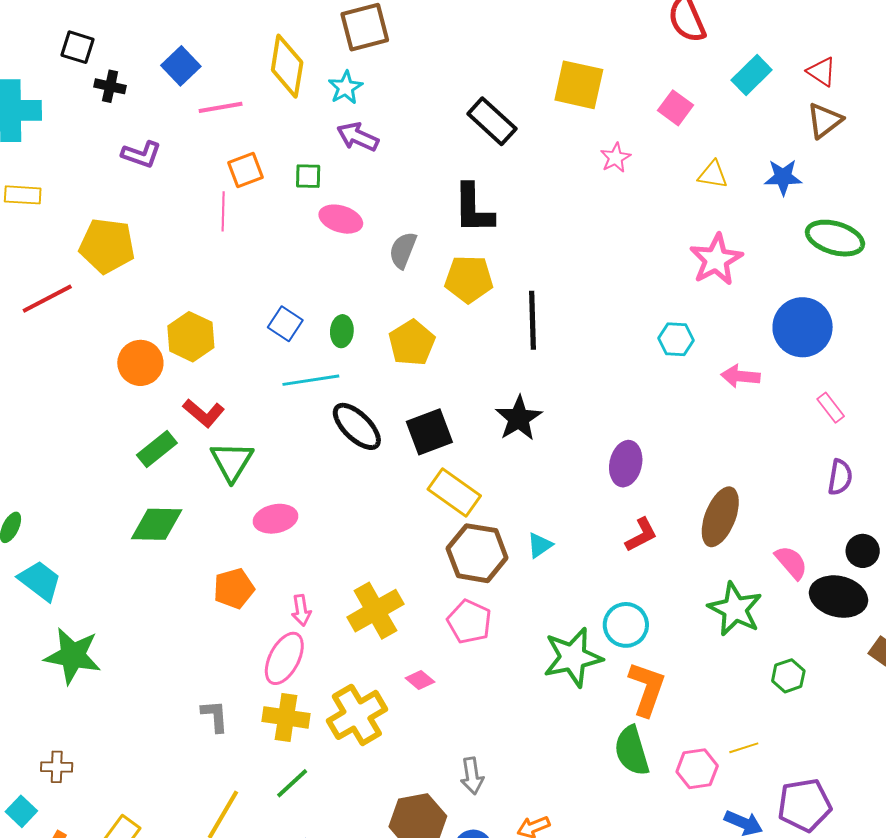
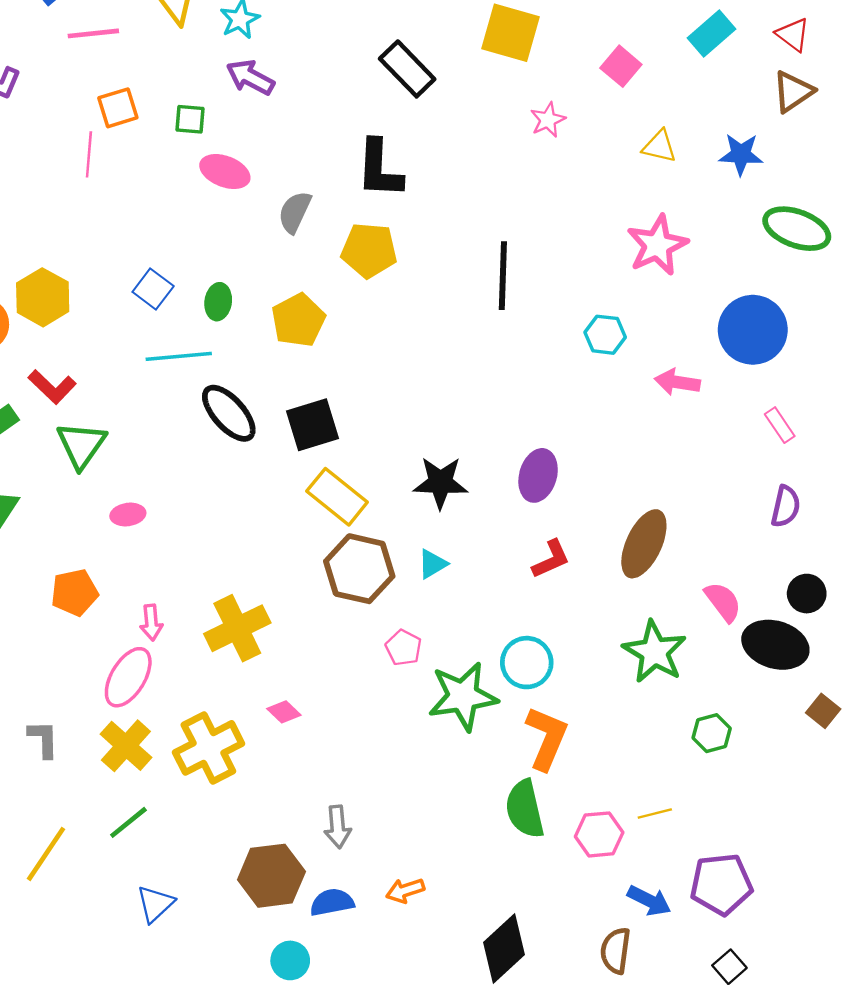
black line: (533, 320) -> (503, 276), moved
black star: (519, 418) -> (440, 483), moved, turned 30
pink ellipse: (275, 519) -> (128, 515), size x0.7
pink pentagon: (469, 622) -> (404, 648), moved, size x0.7
yellow cross: (286, 717) -> (126, 746), turned 30

